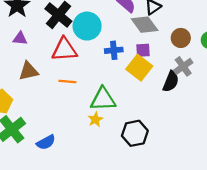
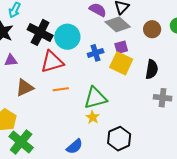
gray cross: (183, 66) -> (163, 98), moved, turned -36
black hexagon: (135, 133) -> (119, 139), moved
blue semicircle: (46, 142) -> (75, 146), moved

